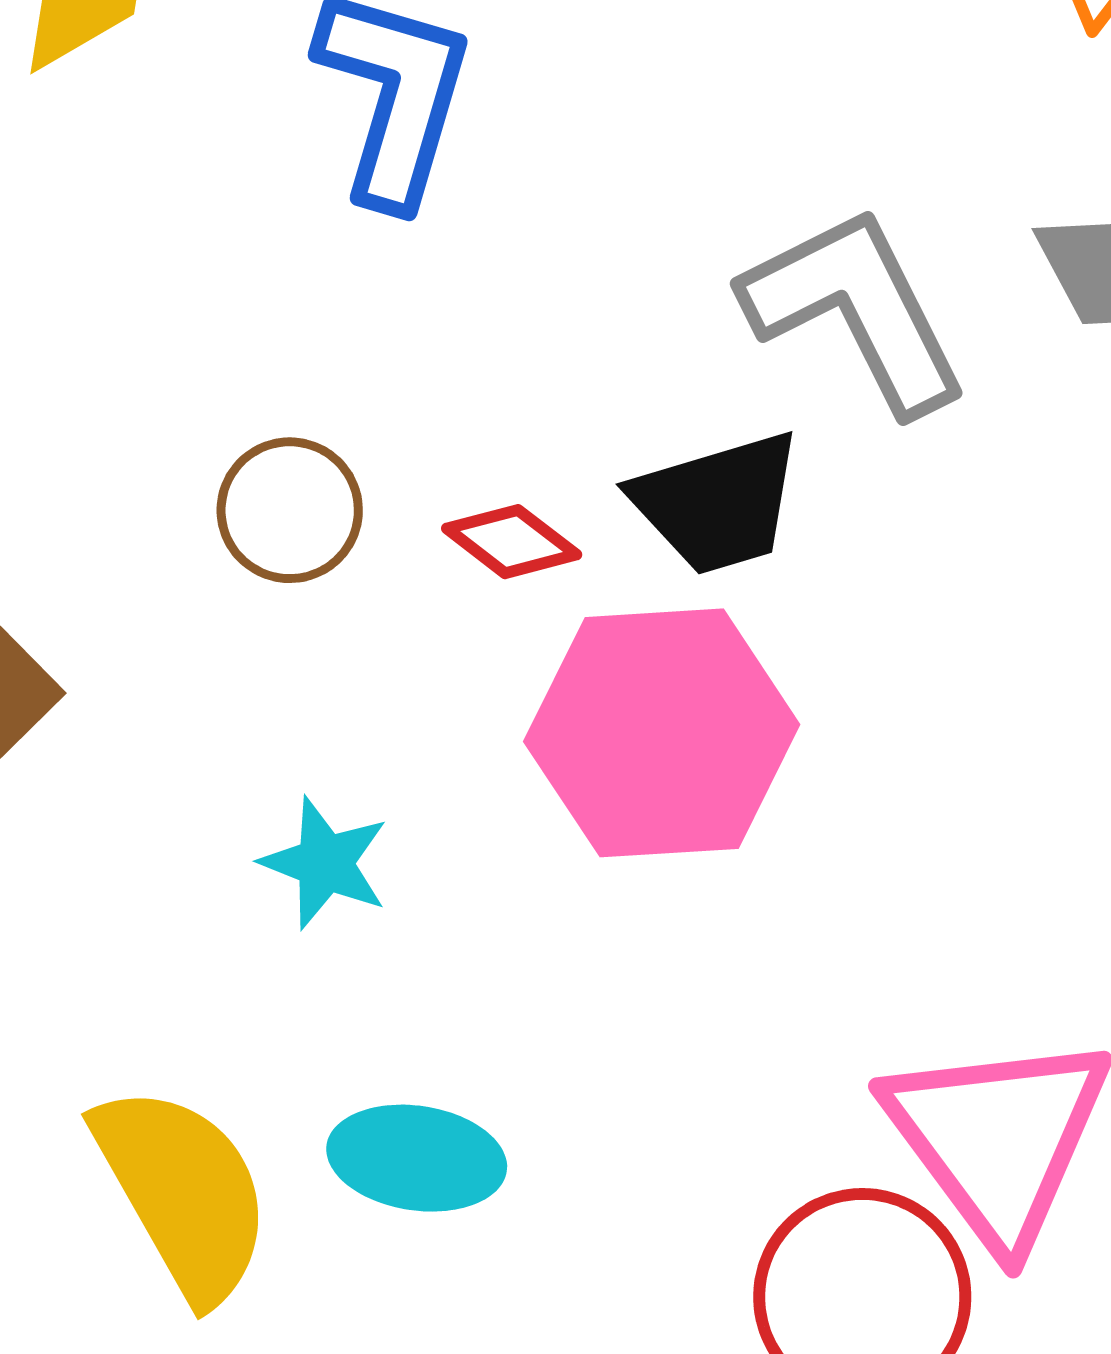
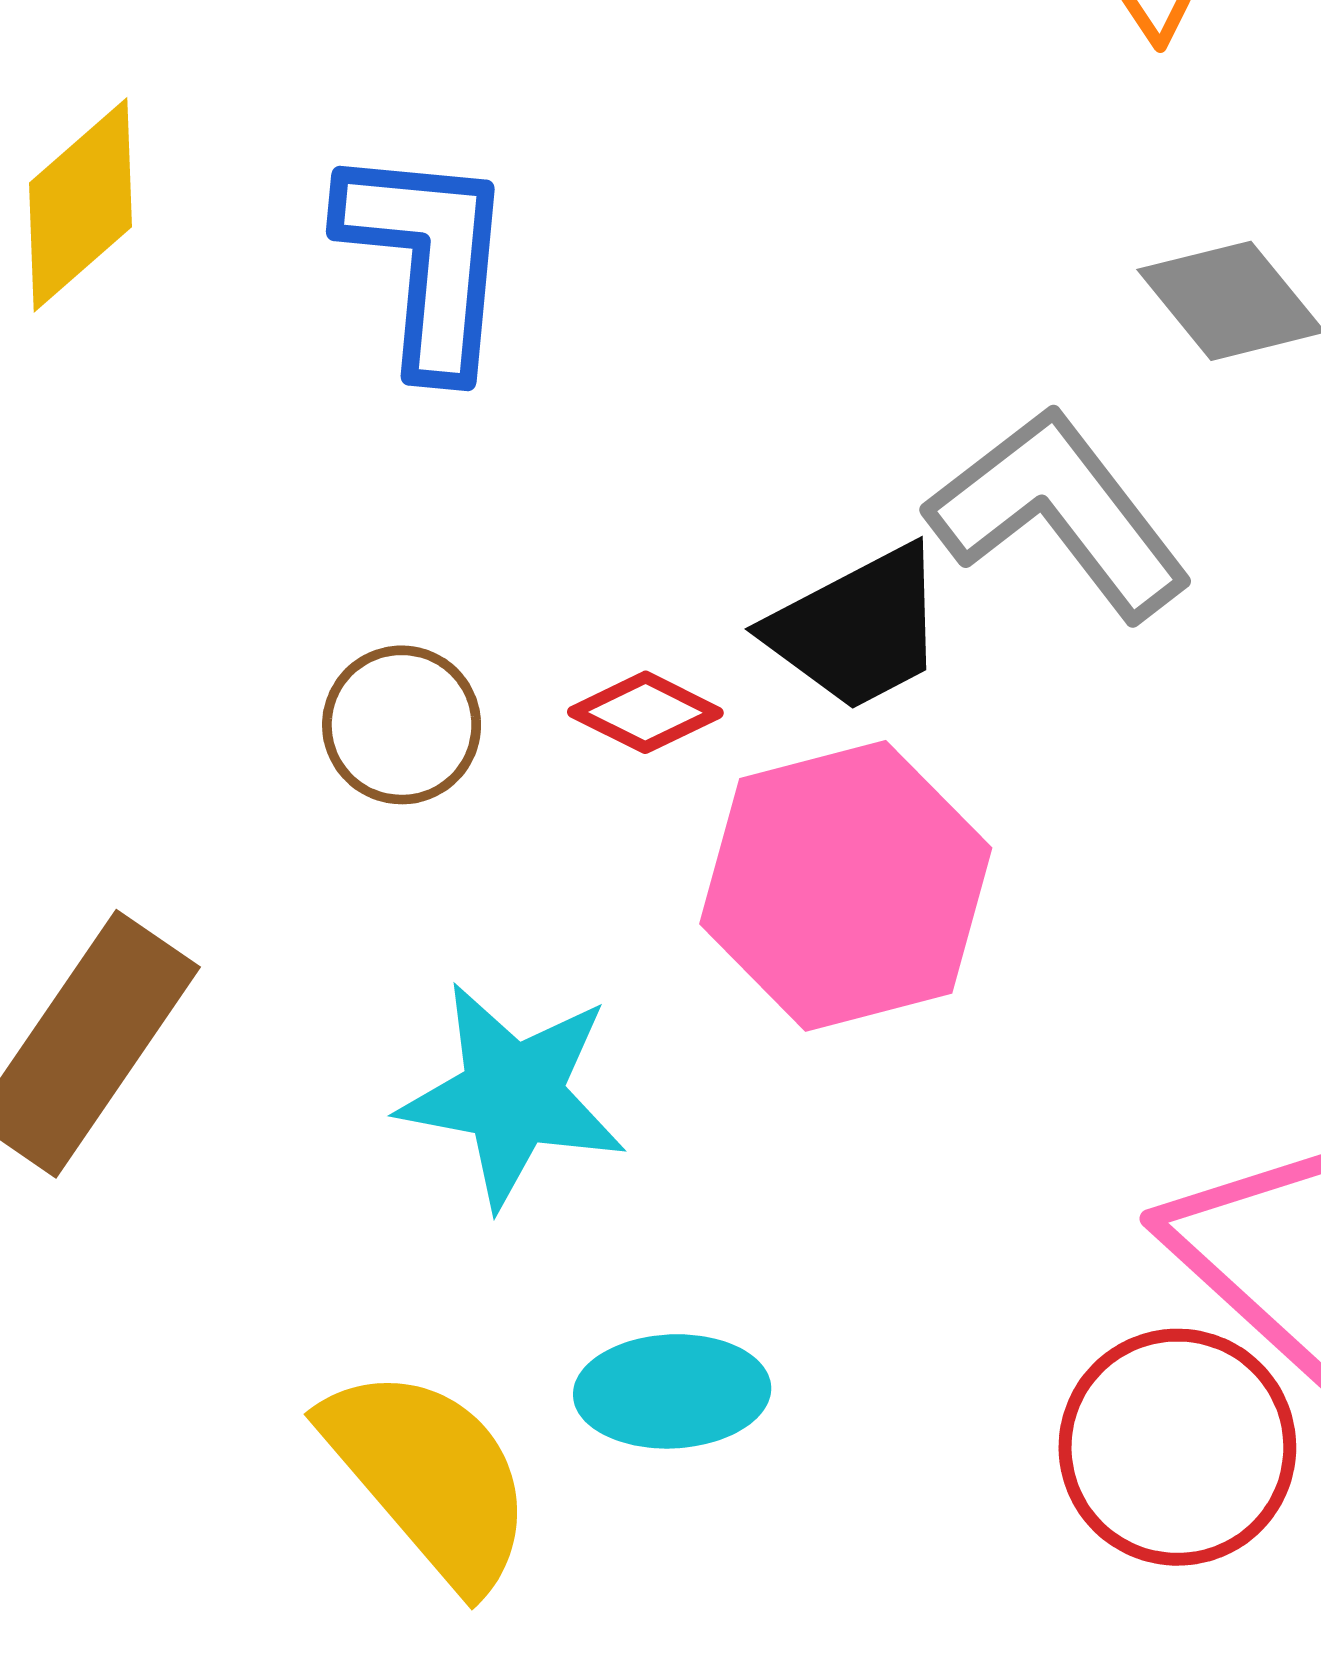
gray L-shape: (856, 310) -> (1059, 513), moved
cyan star: (325, 863) -> (513, 1095), size x1.6

